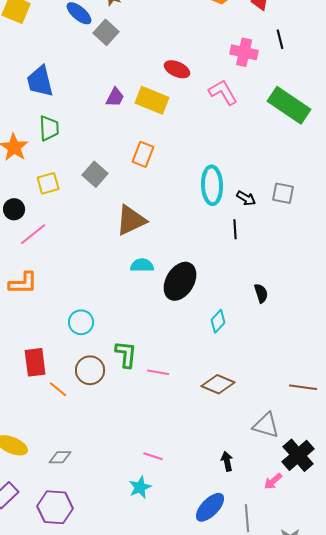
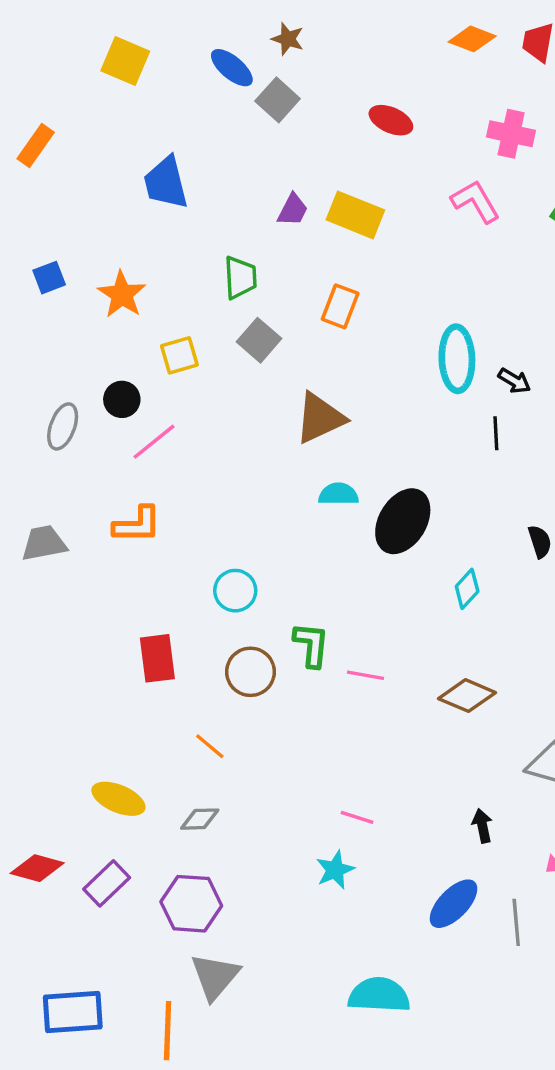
red ellipse: (177, 69) -> (391, 120), moved
green trapezoid: (49, 128) -> (240, 278), moved
orange line: (58, 389) -> (210, 746), moved

